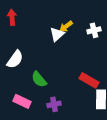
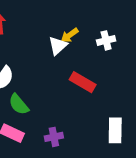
green semicircle: (39, 79) -> (19, 104), moved
red rectangle: (89, 80) -> (83, 82), moved

